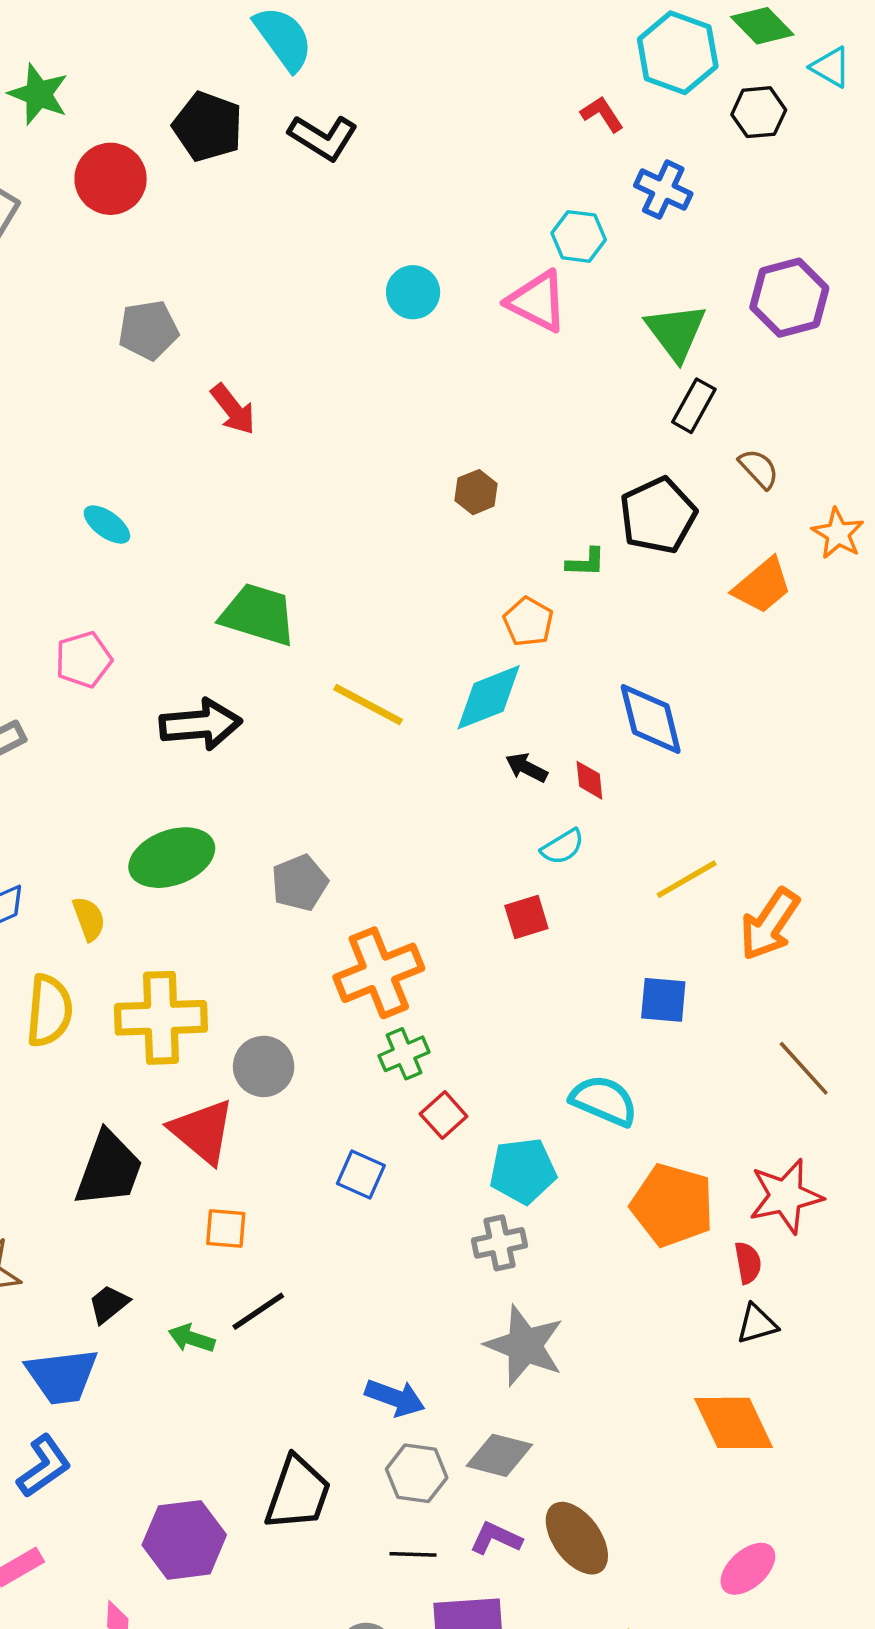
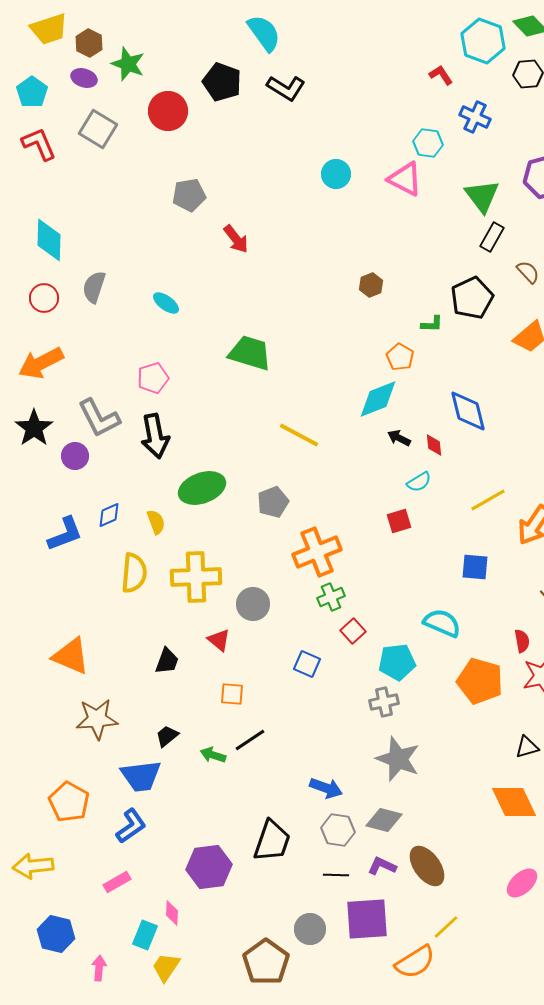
yellow line: (368, 705) -> (299, 435), moved
black arrow: (201, 724) -> (155, 436), moved, turned 84
red triangle: (202, 1131) -> (219, 640), size x0.6
black trapezoid: (109, 1169) -> (167, 661), size x0.6
red semicircle: (748, 1263) -> (522, 641), moved

